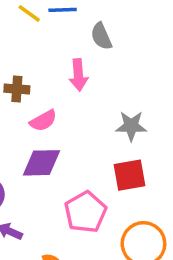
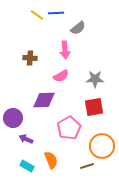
gray semicircle: (101, 36) -> (78, 28), turned -105
pink semicircle: (43, 121) -> (61, 76), moved

